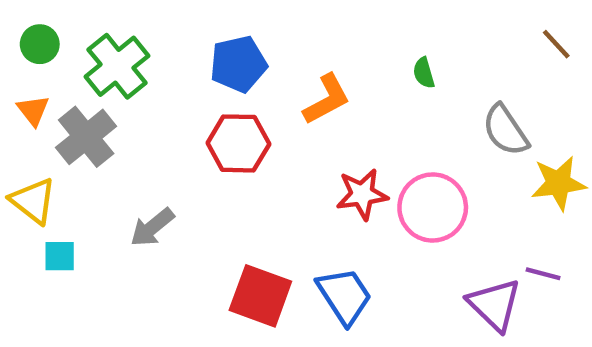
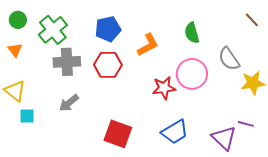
green semicircle: (424, 73) -> (192, 33), size x1.5
gray cross: (86, 137) -> (67, 62), moved, turned 36
pink circle: (433, 207) -> (192, 74), moved
blue trapezoid: (344, 296) -> (175, 132), moved, turned 92

